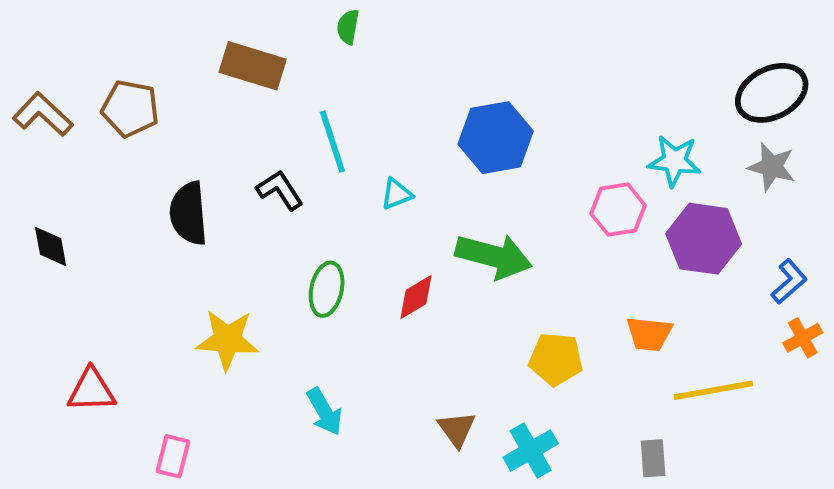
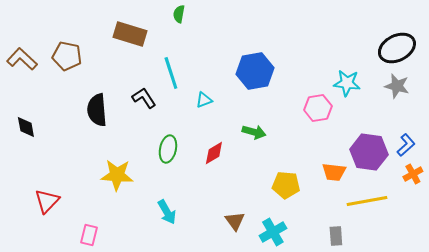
purple hexagon: (704, 239) -> (369, 152), moved
green arrow: (494, 256) -> (254, 132), size x0.6
red triangle: (91, 390) -> (47, 201), turned -44

